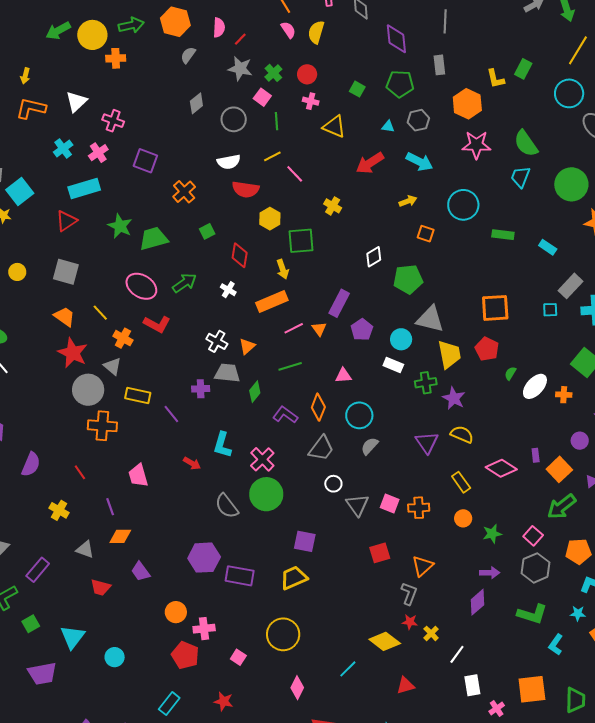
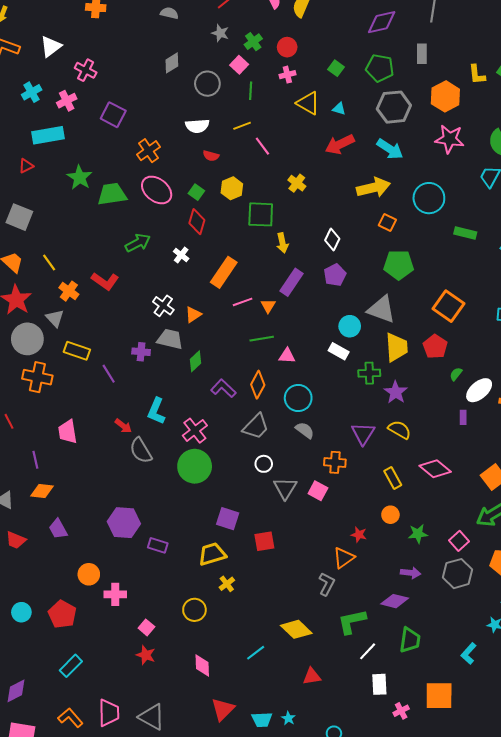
purple diamond: (396, 39) -> (382, 22), turned 76
gray semicircle: (188, 55) -> (169, 13), turned 60
gray star: (240, 69) -> (220, 33), size x0.7
pink cross: (311, 101) -> (287, 75), turned -35
gray hexagon: (418, 120) -> (394, 107), size x1.5
cyan triangle: (388, 126) -> (339, 109), moved
red semicircle: (246, 189) -> (211, 156), size x0.6
yellow arrow: (408, 201) -> (373, 188), size x1.8
red triangle: (66, 221) -> (26, 166), size x0.7
green square: (207, 231) -> (196, 192), moved, turned -35
white diamond: (374, 257) -> (332, 239), turned -40
yellow arrow: (283, 269) -> (282, 243), moved
green pentagon: (408, 279) -> (399, 265), moved
pink ellipse: (141, 286) -> (157, 190), moved
orange rectangle: (272, 302) -> (224, 272), turned -40
orange square: (495, 308) -> (449, 306), turned 32
purple pentagon: (362, 330) -> (335, 275), moved
green line: (290, 366) -> (262, 339), moved
gray semicircle: (370, 446) -> (305, 430), turned 78
purple rectangle: (536, 455) -> (463, 417), moved
gray semicircle: (227, 506) -> (141, 451), moved
orange cross: (419, 508) -> (335, 462), moved
red square: (380, 553) -> (264, 541), moved
purple rectangle: (240, 576) -> (158, 545), size x0.7
purple diamond: (477, 602) -> (395, 601), turned 48
green L-shape: (532, 614) -> (352, 622), moved, turned 144
red star: (410, 622) -> (359, 535), moved
yellow cross: (431, 633) -> (227, 584), moved
yellow circle: (283, 634) -> (194, 610), size x0.7
red pentagon: (185, 655) -> (62, 614), moved
pink diamond: (297, 688) -> (202, 665), turned -35
green trapezoid: (575, 700) -> (410, 640), moved
red star: (224, 701) -> (146, 655), moved

